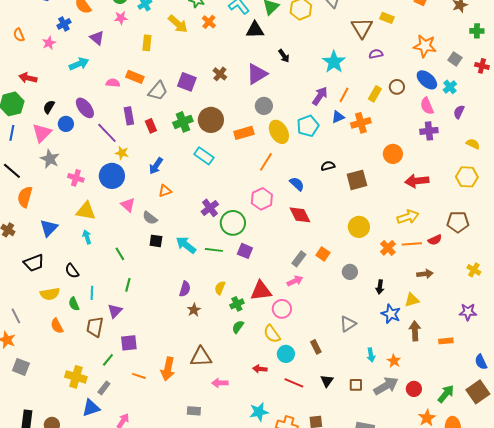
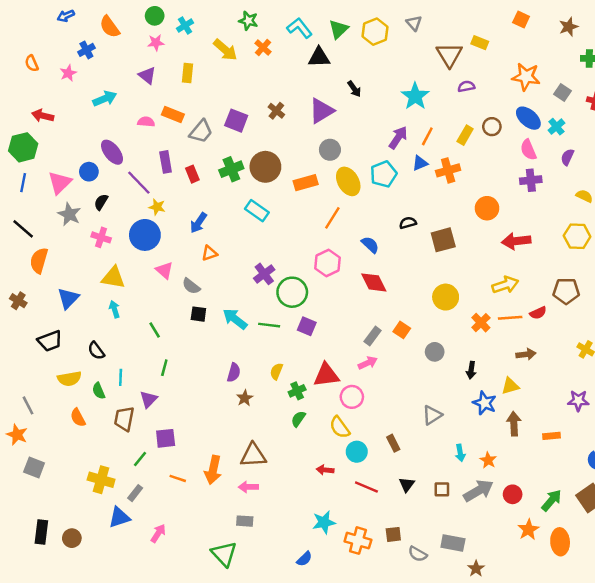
purple triangle: (97, 38) -> (147, 75), moved
black semicircle: (49, 107) -> (101, 202), moved
pink arrow: (220, 383) -> (248, 487), moved

